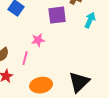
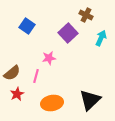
purple square: (57, 15) -> (68, 33), turned -36

